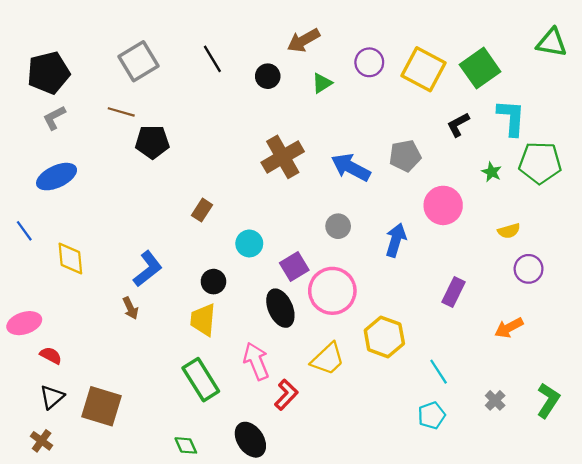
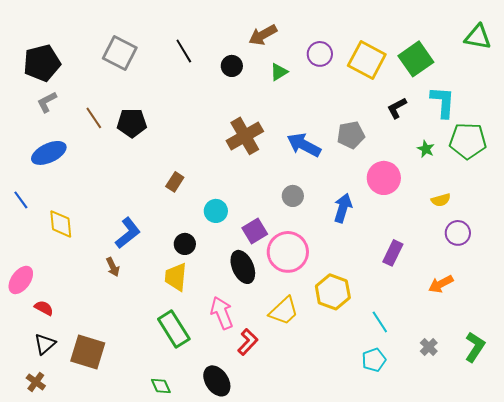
gray square: (138, 61) -> (120, 53), turned -32
brown line: (121, 112) -> (94, 118), moved, turned 40
pink ellipse: (24, 323) -> (21, 280), turned -36

